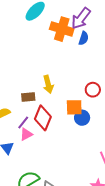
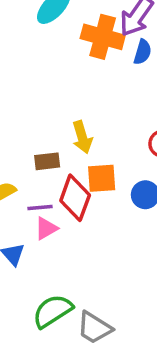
orange square: (74, 107) -> (102, 178), moved
purple line: (23, 123) -> (40, 207), turned 48

